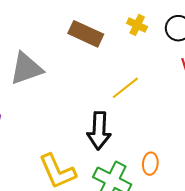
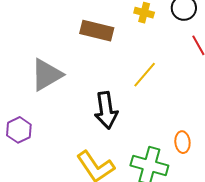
black arrow: (99, 131) -> (106, 110), moved

